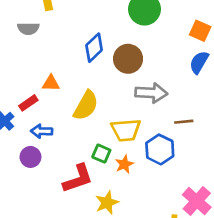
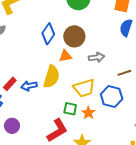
orange triangle: (51, 83) -> (65, 56), moved
gray arrow: (151, 93) -> (97, 57), size x0.7
blue arrow: (42, 131) -> (29, 86), moved
purple circle: (30, 157) -> (12, 126), moved

